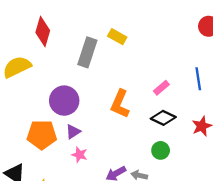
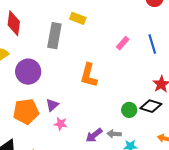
pink rectangle: (161, 88) -> (123, 43), moved
purple circle: (64, 101) -> (28, 72), moved
black diamond: (163, 118) -> (151, 106), moved

